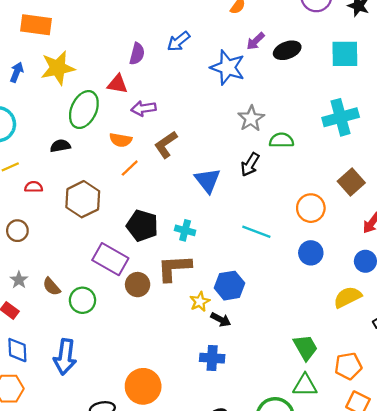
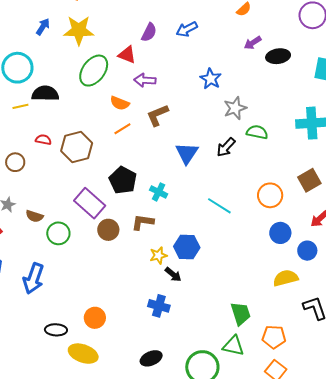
blue star: (228, 67) -> (211, 79), moved, size x0.7
black semicircle: (60, 146) -> (45, 94), moved, size x1.5
red semicircle: (34, 187) -> (43, 140), moved
blue circle: (311, 253) -> (280, 233), moved
brown L-shape: (174, 268) -> (143, 222), size x0.7
brown semicircle: (52, 287) -> (34, 216), turned -42
orange circle: (143, 386) -> (95, 318), size x0.7

